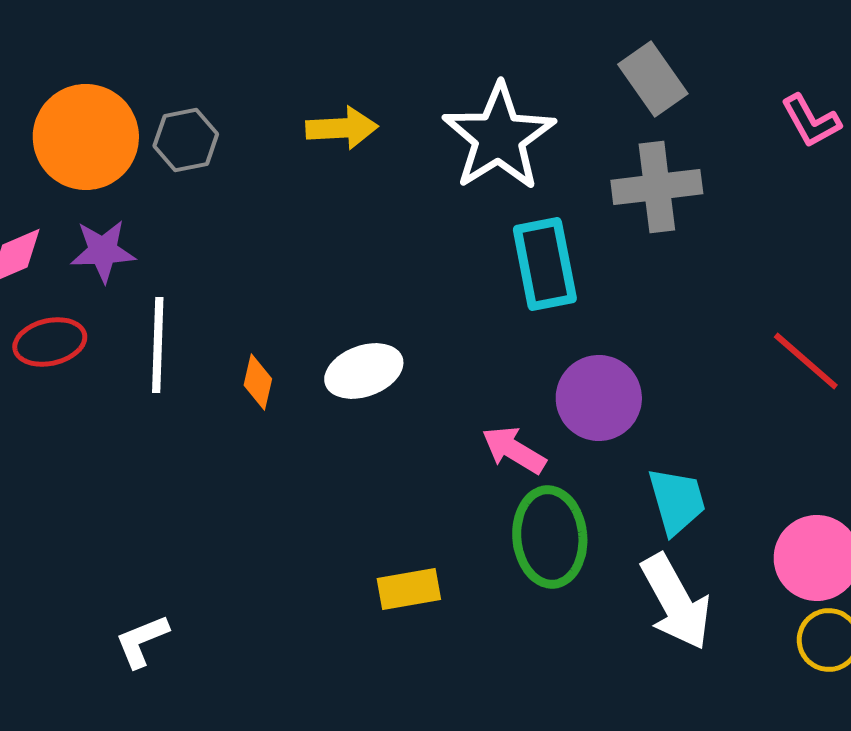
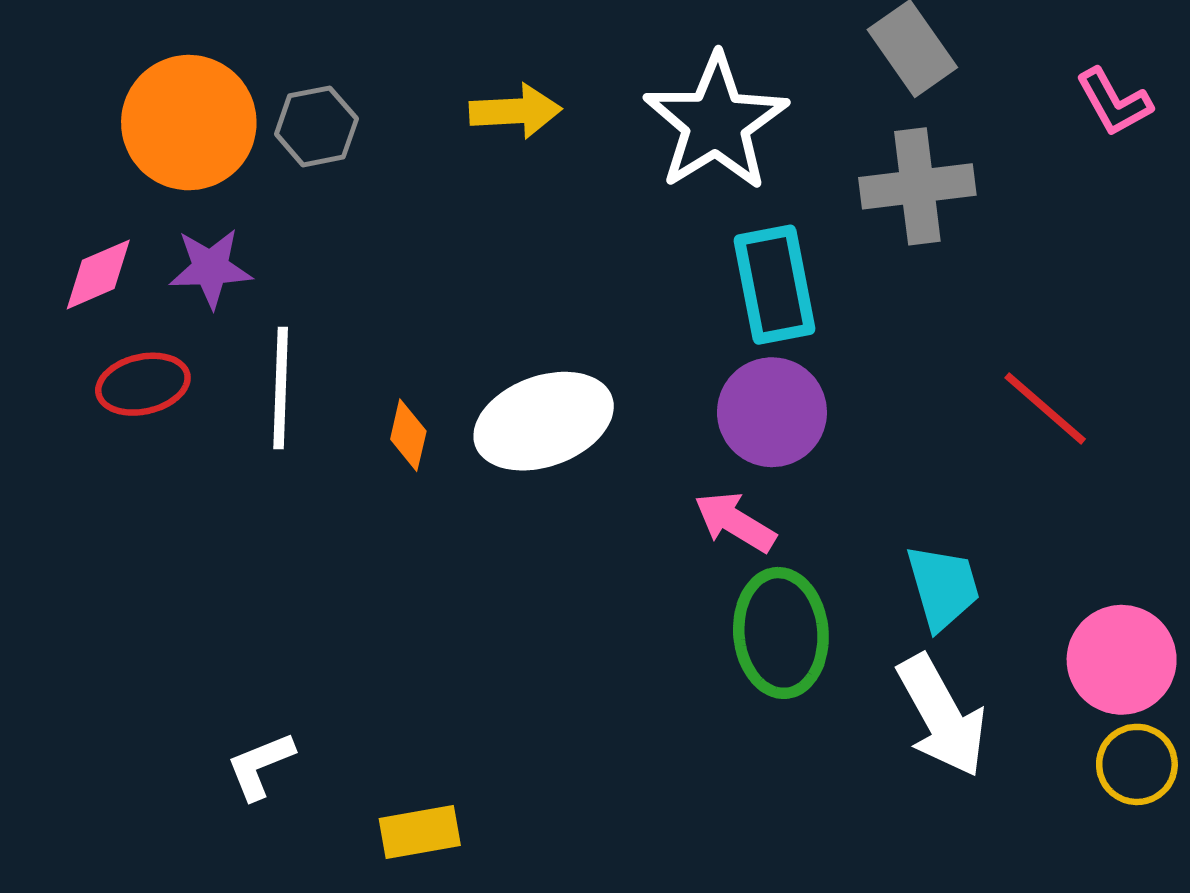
red line: (806, 361) -> (1045, 408), moved
white ellipse: (364, 371) -> (544, 421), size x1.4
purple circle: (599, 398) -> (772, 412), moved
yellow rectangle: (409, 589) -> (420, 832), moved

